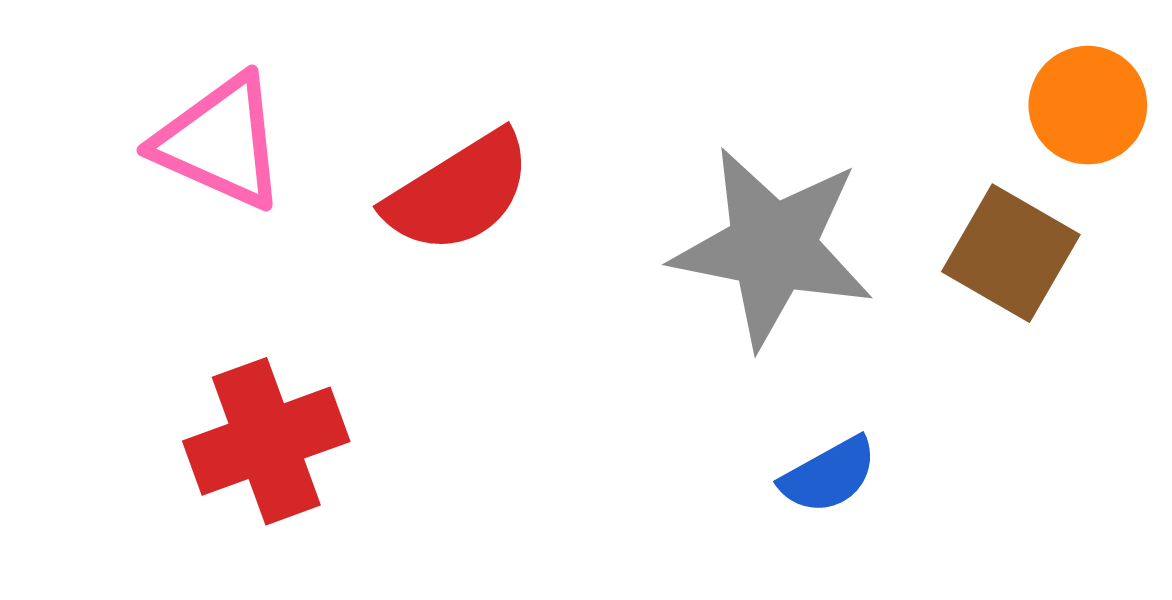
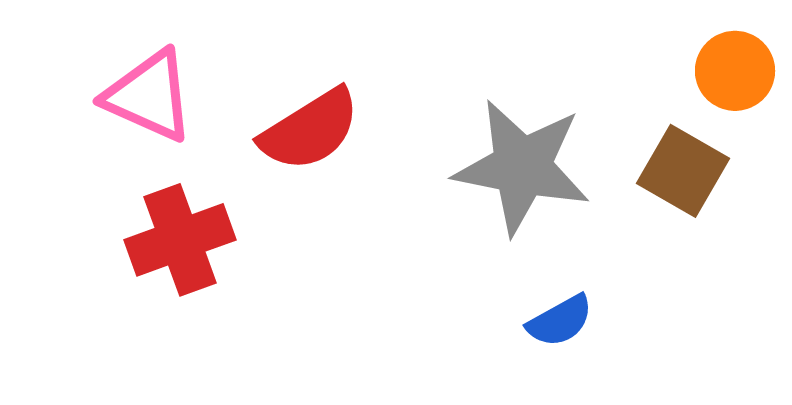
red cross: (266, 441) -> (180, 240), moved

